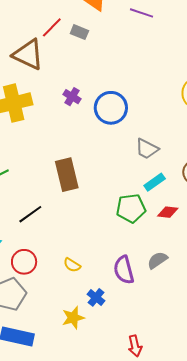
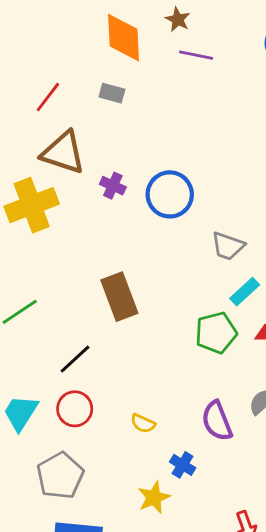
red line: (52, 27) -> (48, 97), moved
brown triangle: (28, 55) -> (63, 153), moved
red circle: (24, 262) -> (75, 409), moved

